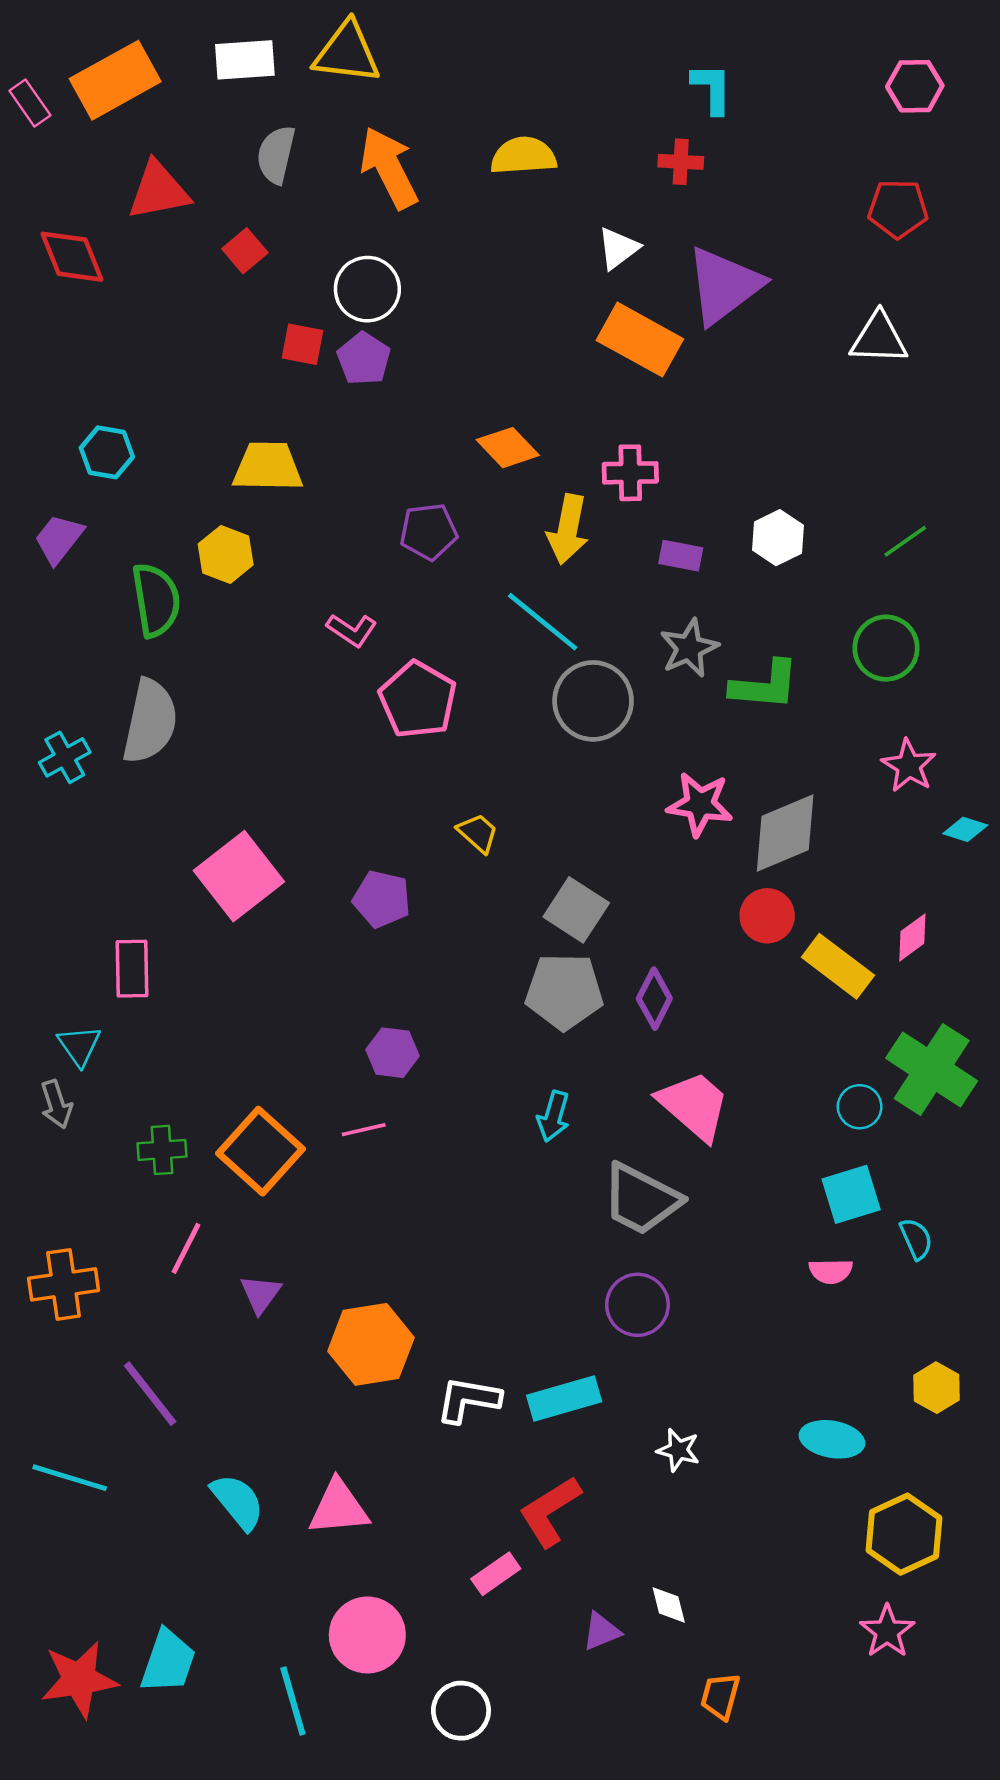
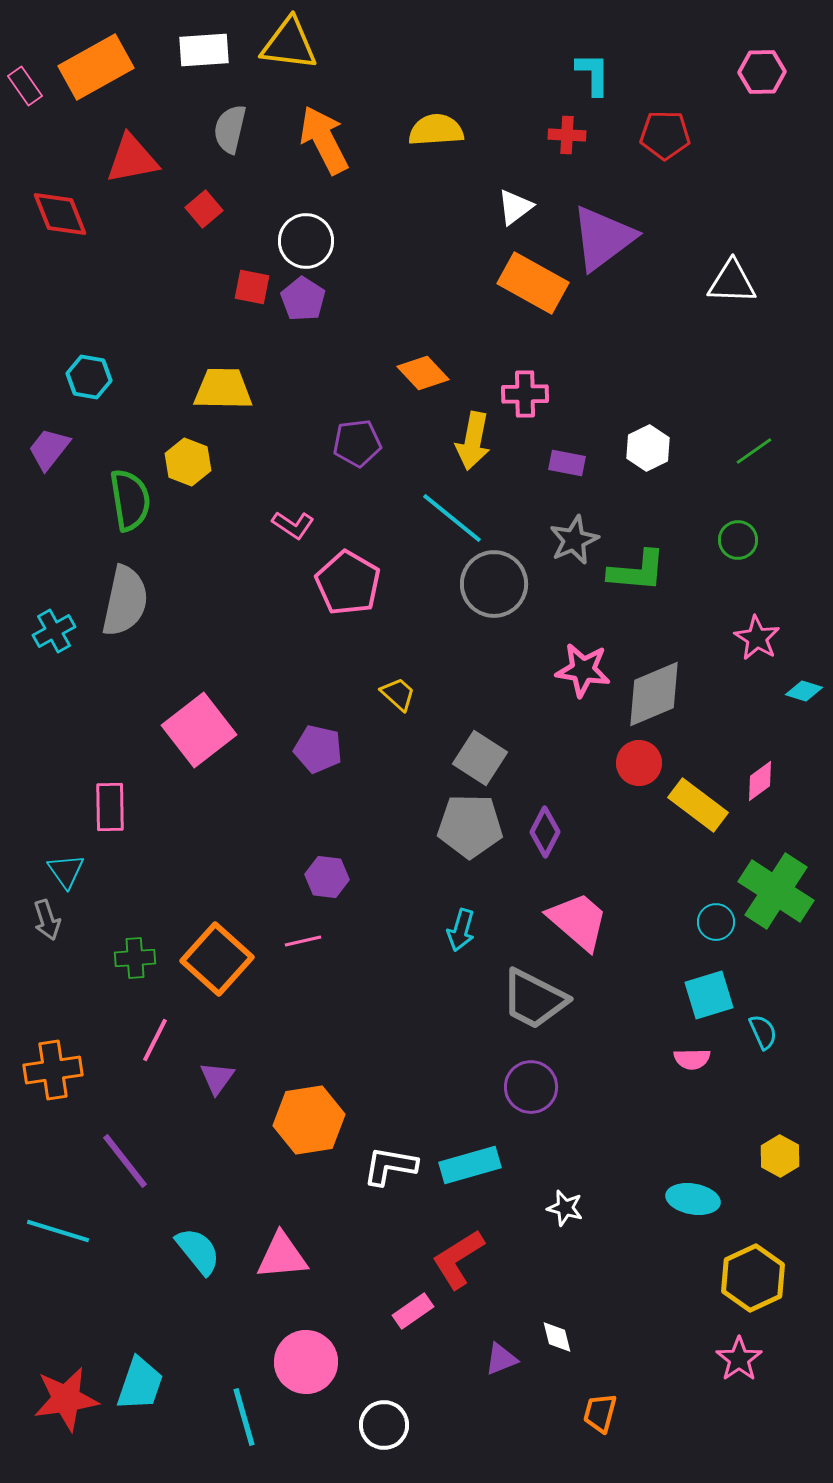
red pentagon: (898, 209) -> (665, 135), moved
green circle: (886, 648) -> (738, 540), size x0.7

